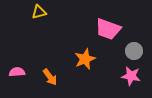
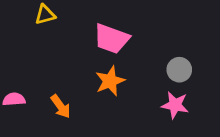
pink trapezoid: (108, 29) -> (111, 39), moved

